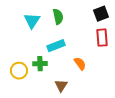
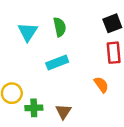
green cross: (40, 64) -> (34, 108), moved
orange semicircle: (80, 64) -> (101, 85), moved

